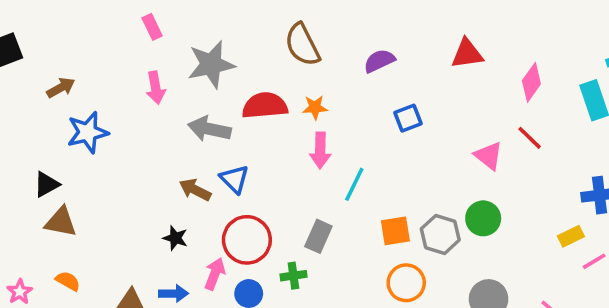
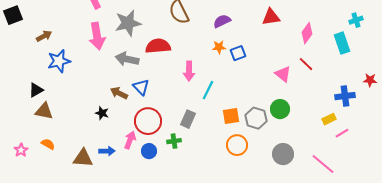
pink arrow: (156, 88) -> (97, 36), size x1.5
orange star: (315, 107) -> (219, 47), moved
black star: (175, 238) -> (102, 113), moved

